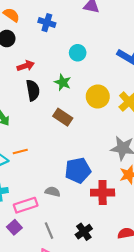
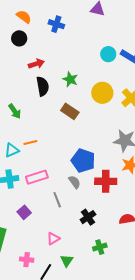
cyan circle: (78, 53) -> (108, 54), moved
blue pentagon: (78, 170) -> (83, 161), turned 30
gray semicircle: (53, 192) -> (75, 182), moved, turned 40
pink rectangle: (26, 205) -> (37, 177), moved
gray line: (49, 231) -> (57, 200), moved

